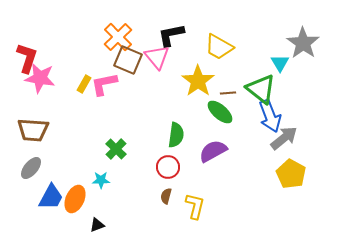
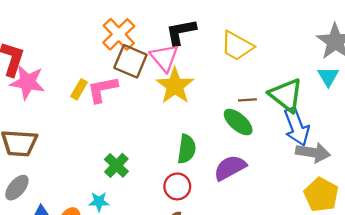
cyan triangle: (280, 63) -> (328, 76), moved
yellow star: (198, 81) -> (175, 86), moved
gray arrow: (284, 138) -> (313, 153), turned 48

